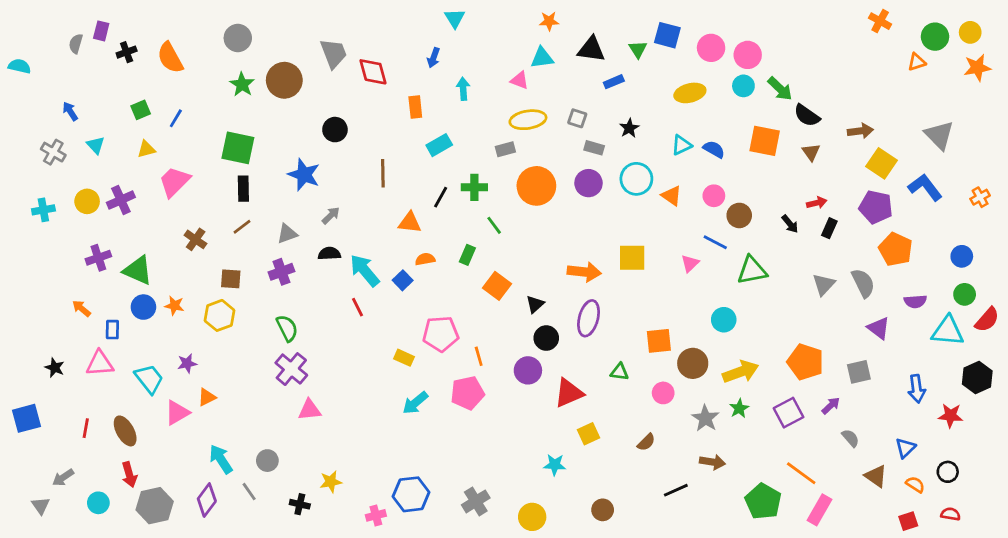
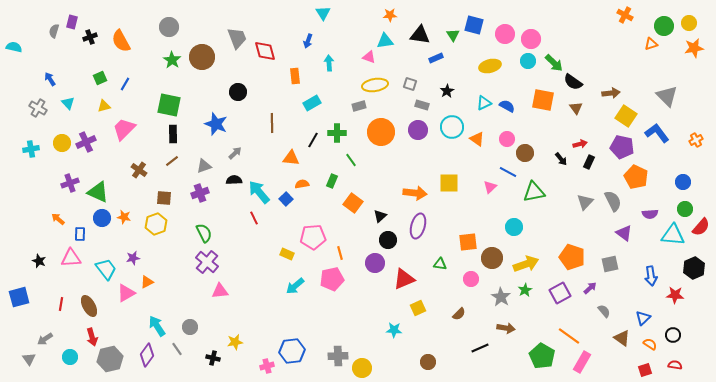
gray cross: (476, 501) -> (338, 356), turned 30
yellow circle: (532, 517) -> (362, 368), moved

